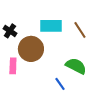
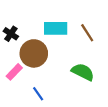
pink rectangle: (13, 66) -> (14, 72), turned 42
blue line: (60, 84) -> (38, 94), moved

